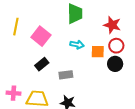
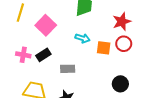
red star: (112, 25) -> (122, 22), turned 30
black circle: (115, 64) -> (120, 84), moved
pink cross: (13, 93) -> (23, 55), moved

